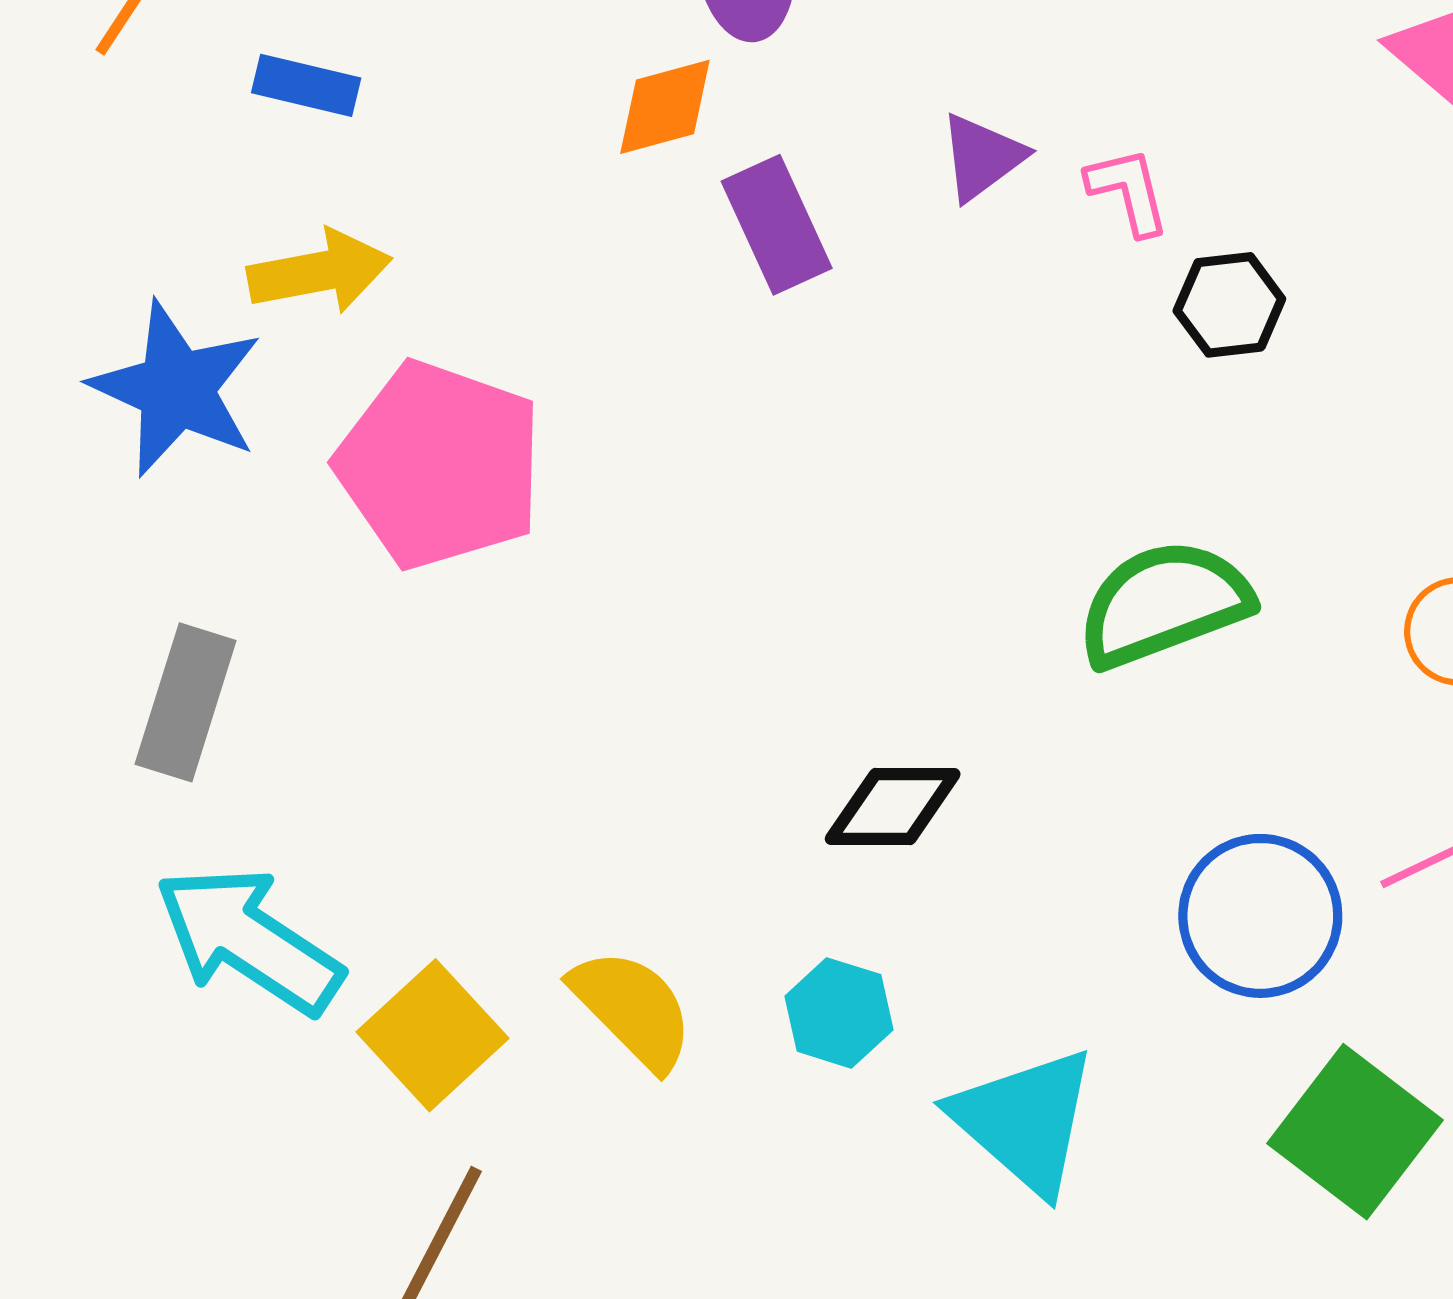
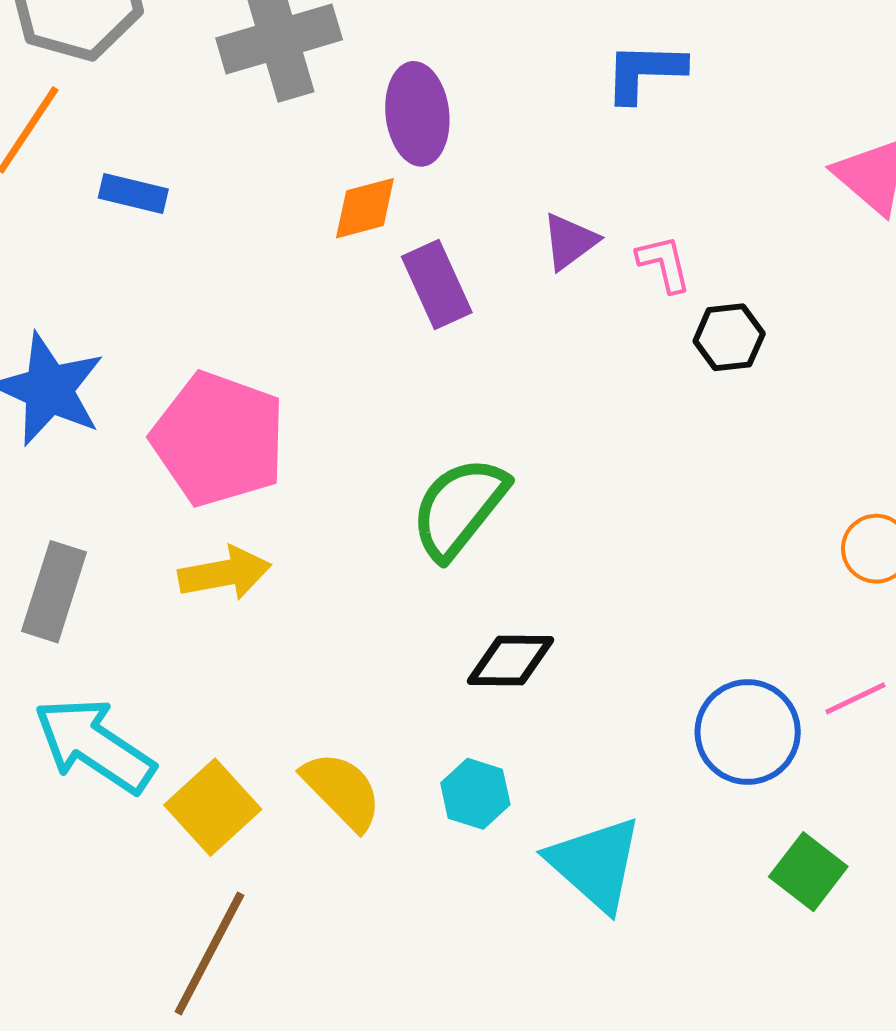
yellow arrow: (320, 272) -> (225, 573), moved
green semicircle: (1164, 603) -> (459, 508), moved, turned -31
green square: (1355, 1132) -> (808, 872), size x0.7

